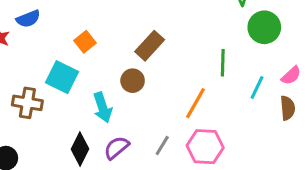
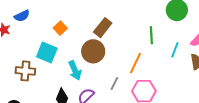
brown circle: (133, 81) -> (93, 51), size x1.5
gray line: (162, 146) -> (114, 83), moved

